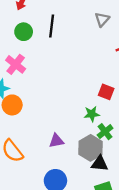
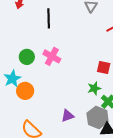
green circle: (24, 32) -> (27, 57), moved
pink cross: (16, 64) -> (52, 56), moved

